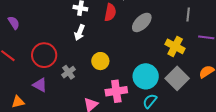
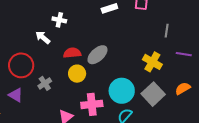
red semicircle: (110, 12) -> (72, 53), moved, turned -108
gray ellipse: (142, 22) -> (97, 55), moved
white arrow: (80, 32) -> (43, 37), moved, turned 105

